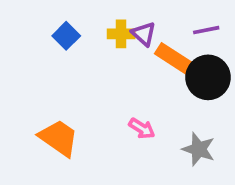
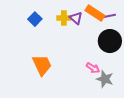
orange rectangle: (174, 58) -> (95, 13), moved
pink arrow: (142, 128) -> (93, 68), moved
orange trapezoid: (59, 138) -> (42, 65), moved, turned 30

